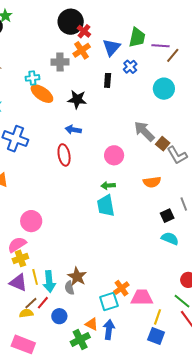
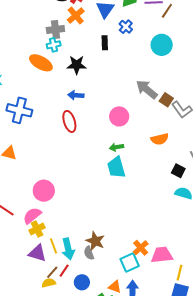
cyan cross: (32, 78) -> (54, 45), moved
black square: (167, 216) -> (178, 171), turned -32

